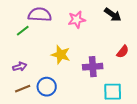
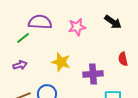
red semicircle: (123, 52) -> (123, 59), turned 128
purple arrow: (20, 67) -> (20, 65), moved

